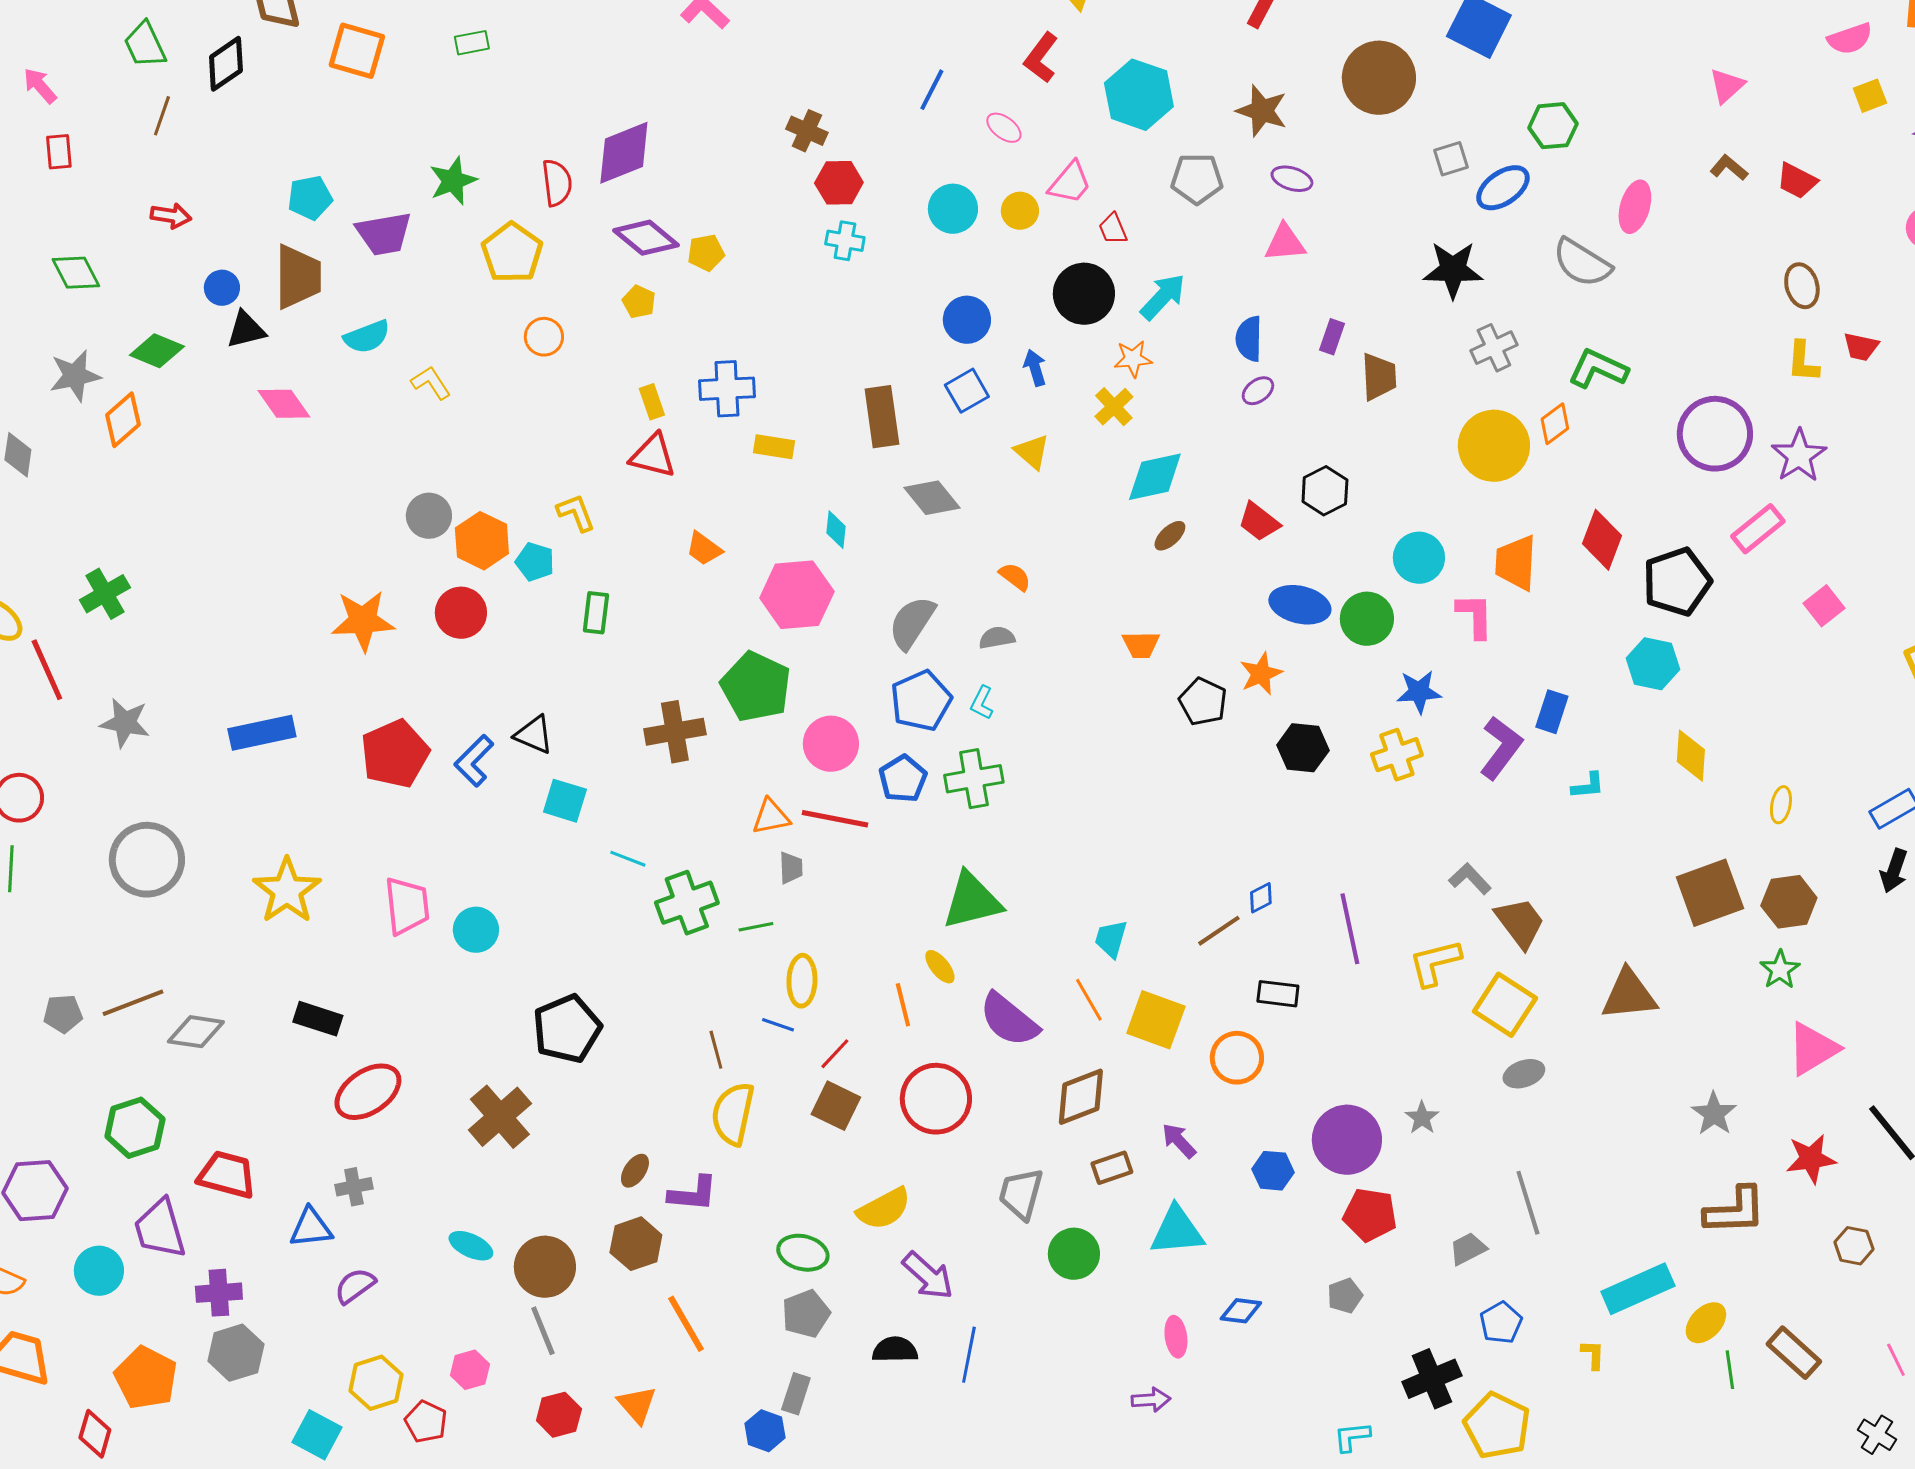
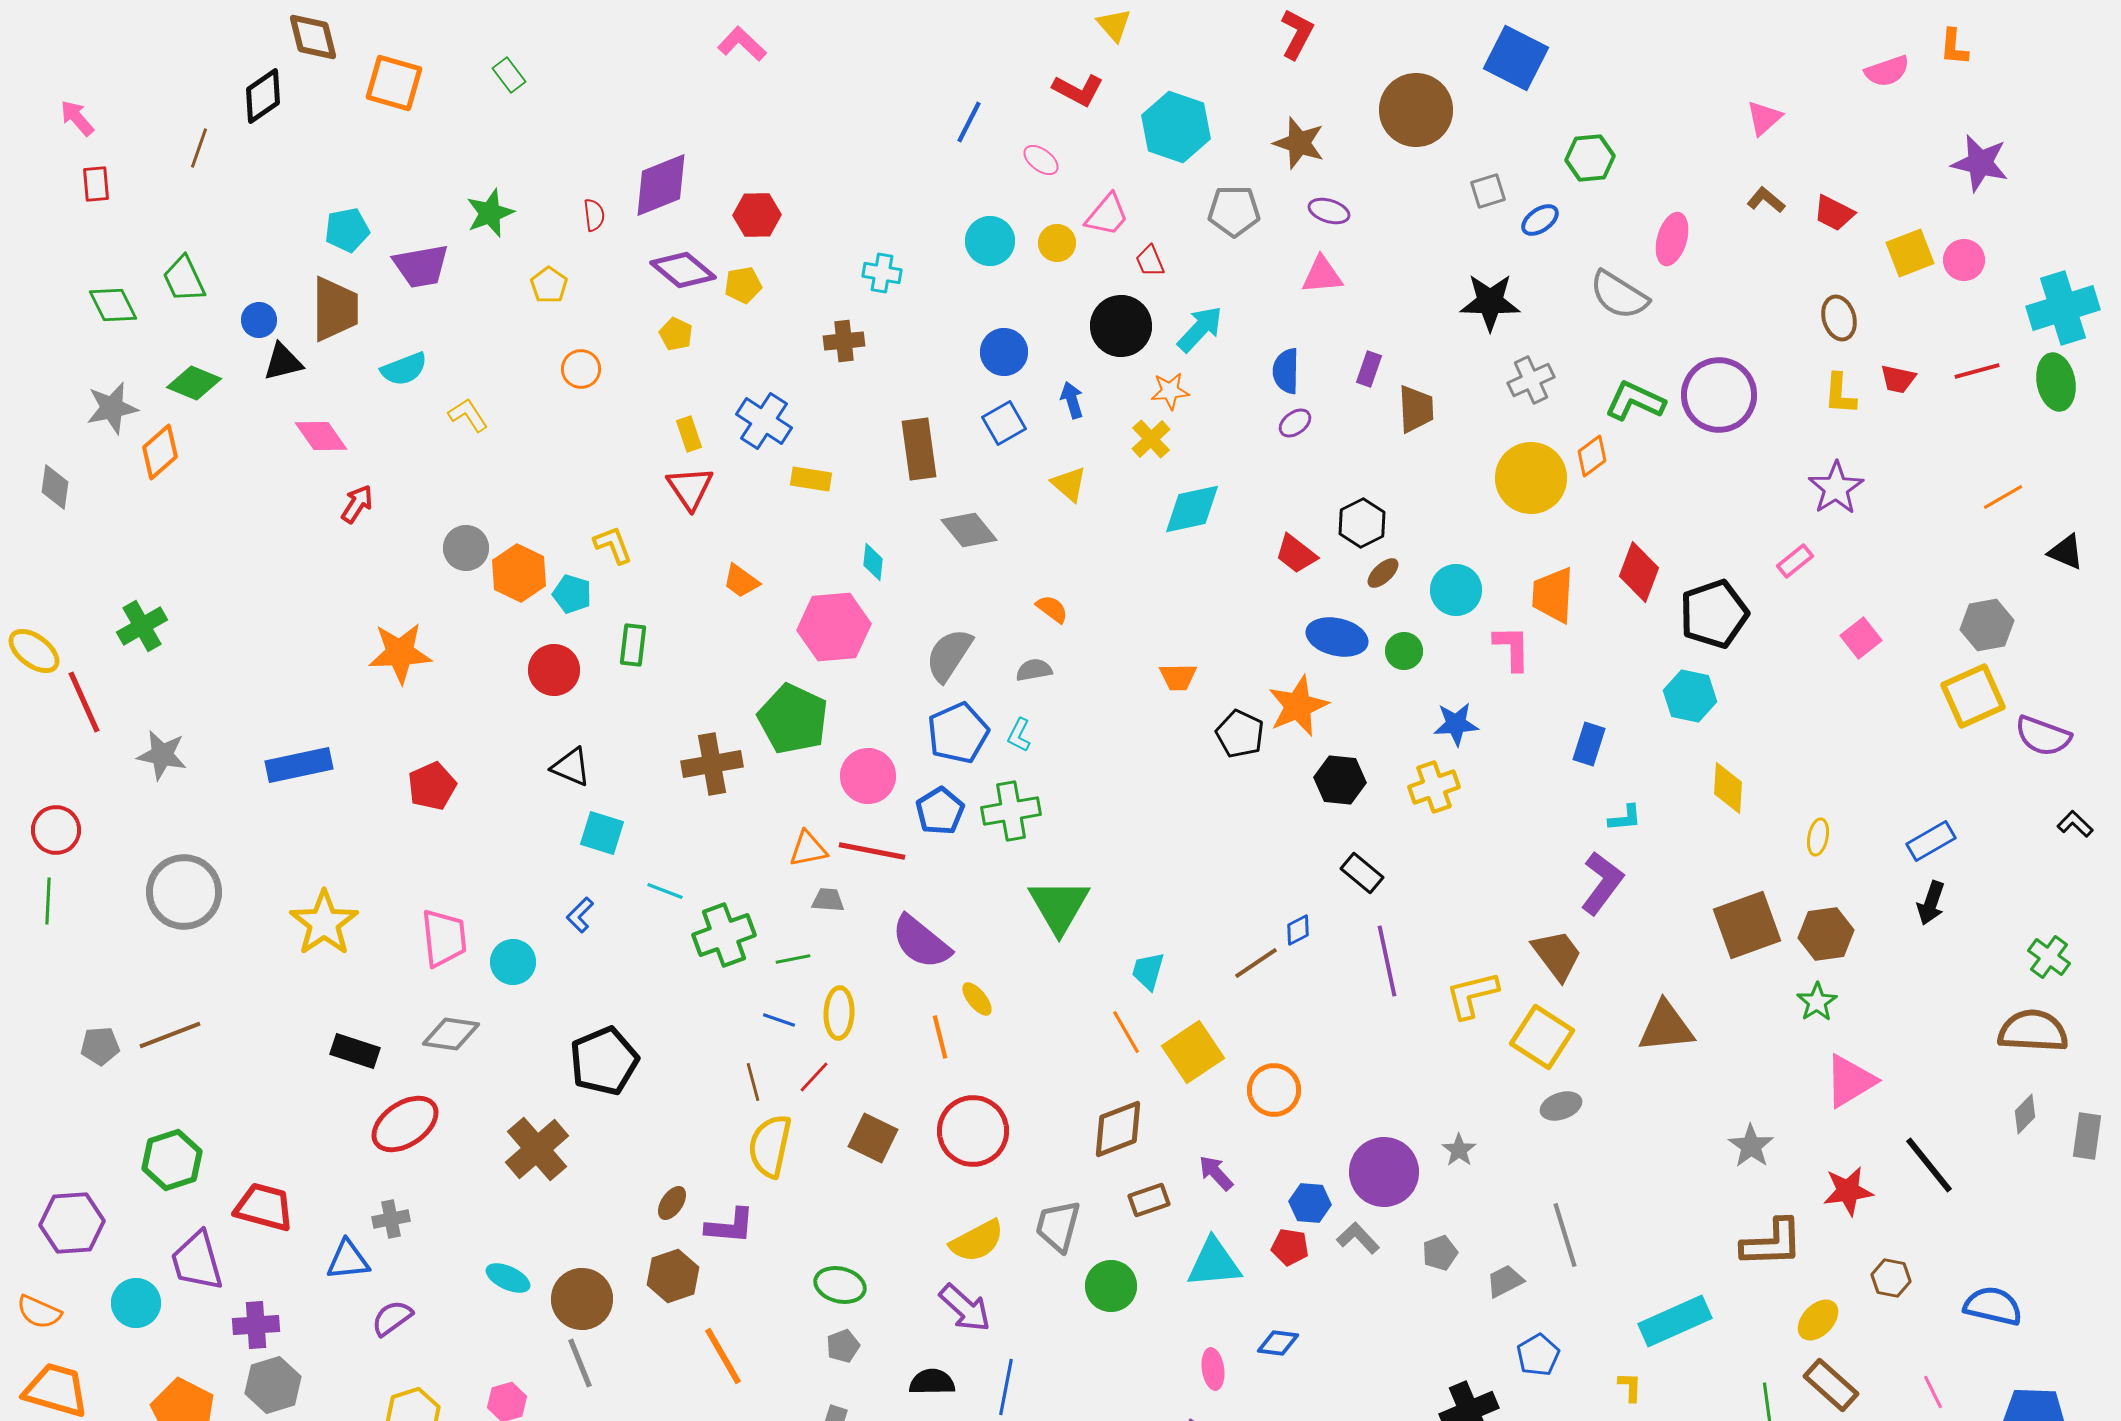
green rectangle: (472, 43) -> (509, 75), turned 64
green trapezoid: (145, 45) -> (184, 279), moved
red L-shape: (1041, 58) -> (1078, 90), turned -99
yellow square: (1870, 96) -> (1910, 253), moved, size x1.4
brown cross: (807, 131) -> (844, 341), moved, turned -30
red semicircle: (557, 183) -> (594, 215), size x0.7
red hexagon: (839, 183) -> (757, 215), moved
blue ellipse: (1503, 188) -> (1540, 220), size x0.7
red arrow: (171, 216) -> (357, 504), moved, turned -66
yellow pentagon: (512, 253) -> (549, 285), size x0.6
blue cross: (727, 389) -> (764, 421), turned 36
purple circle: (1715, 434) -> (1719, 395), moved
red triangle: (653, 456) -> (690, 488), turned 42
pink rectangle: (1758, 529) -> (1795, 561), size x0.7
brown ellipse: (1170, 536) -> (1383, 573), moved
red circle: (461, 613) -> (554, 670), moved
green circle: (1367, 619) -> (1404, 651), size x0.7
orange star: (1261, 674) -> (1298, 706), size x1.4
purple L-shape: (1501, 748) -> (1602, 883), moved
red pentagon: (395, 754) -> (432, 786), size x0.7
blue L-shape: (474, 761) -> (580, 915), moved, size x0.7
gray trapezoid: (791, 868) -> (828, 900), turned -84
gray L-shape: (1470, 879) -> (1358, 1238), moved
green triangle: (972, 901) -> (1059, 906), moved, turned -46
black rectangle: (1278, 994) -> (1362, 873), moved, turned 33
purple semicircle: (1009, 1020) -> (921, 942), moved
yellow square: (1156, 1020) -> (1193, 1052), turned 36
blue line: (778, 1025) -> (779, 1020), moved
gray diamond: (196, 1032) -> (451, 1034), moved
red line: (835, 1054) -> (814, 1077), moved
yellow semicircle: (884, 1209) -> (977, 1241), moved
red pentagon: (1370, 1215) -> (1290, 1247), moved, size x0.7
gray pentagon: (1345, 1296) -> (1440, 1253), moved
gray pentagon: (806, 1314) -> (843, 1346), size x0.7
yellow ellipse: (1706, 1323) -> (1818, 1320), moved

